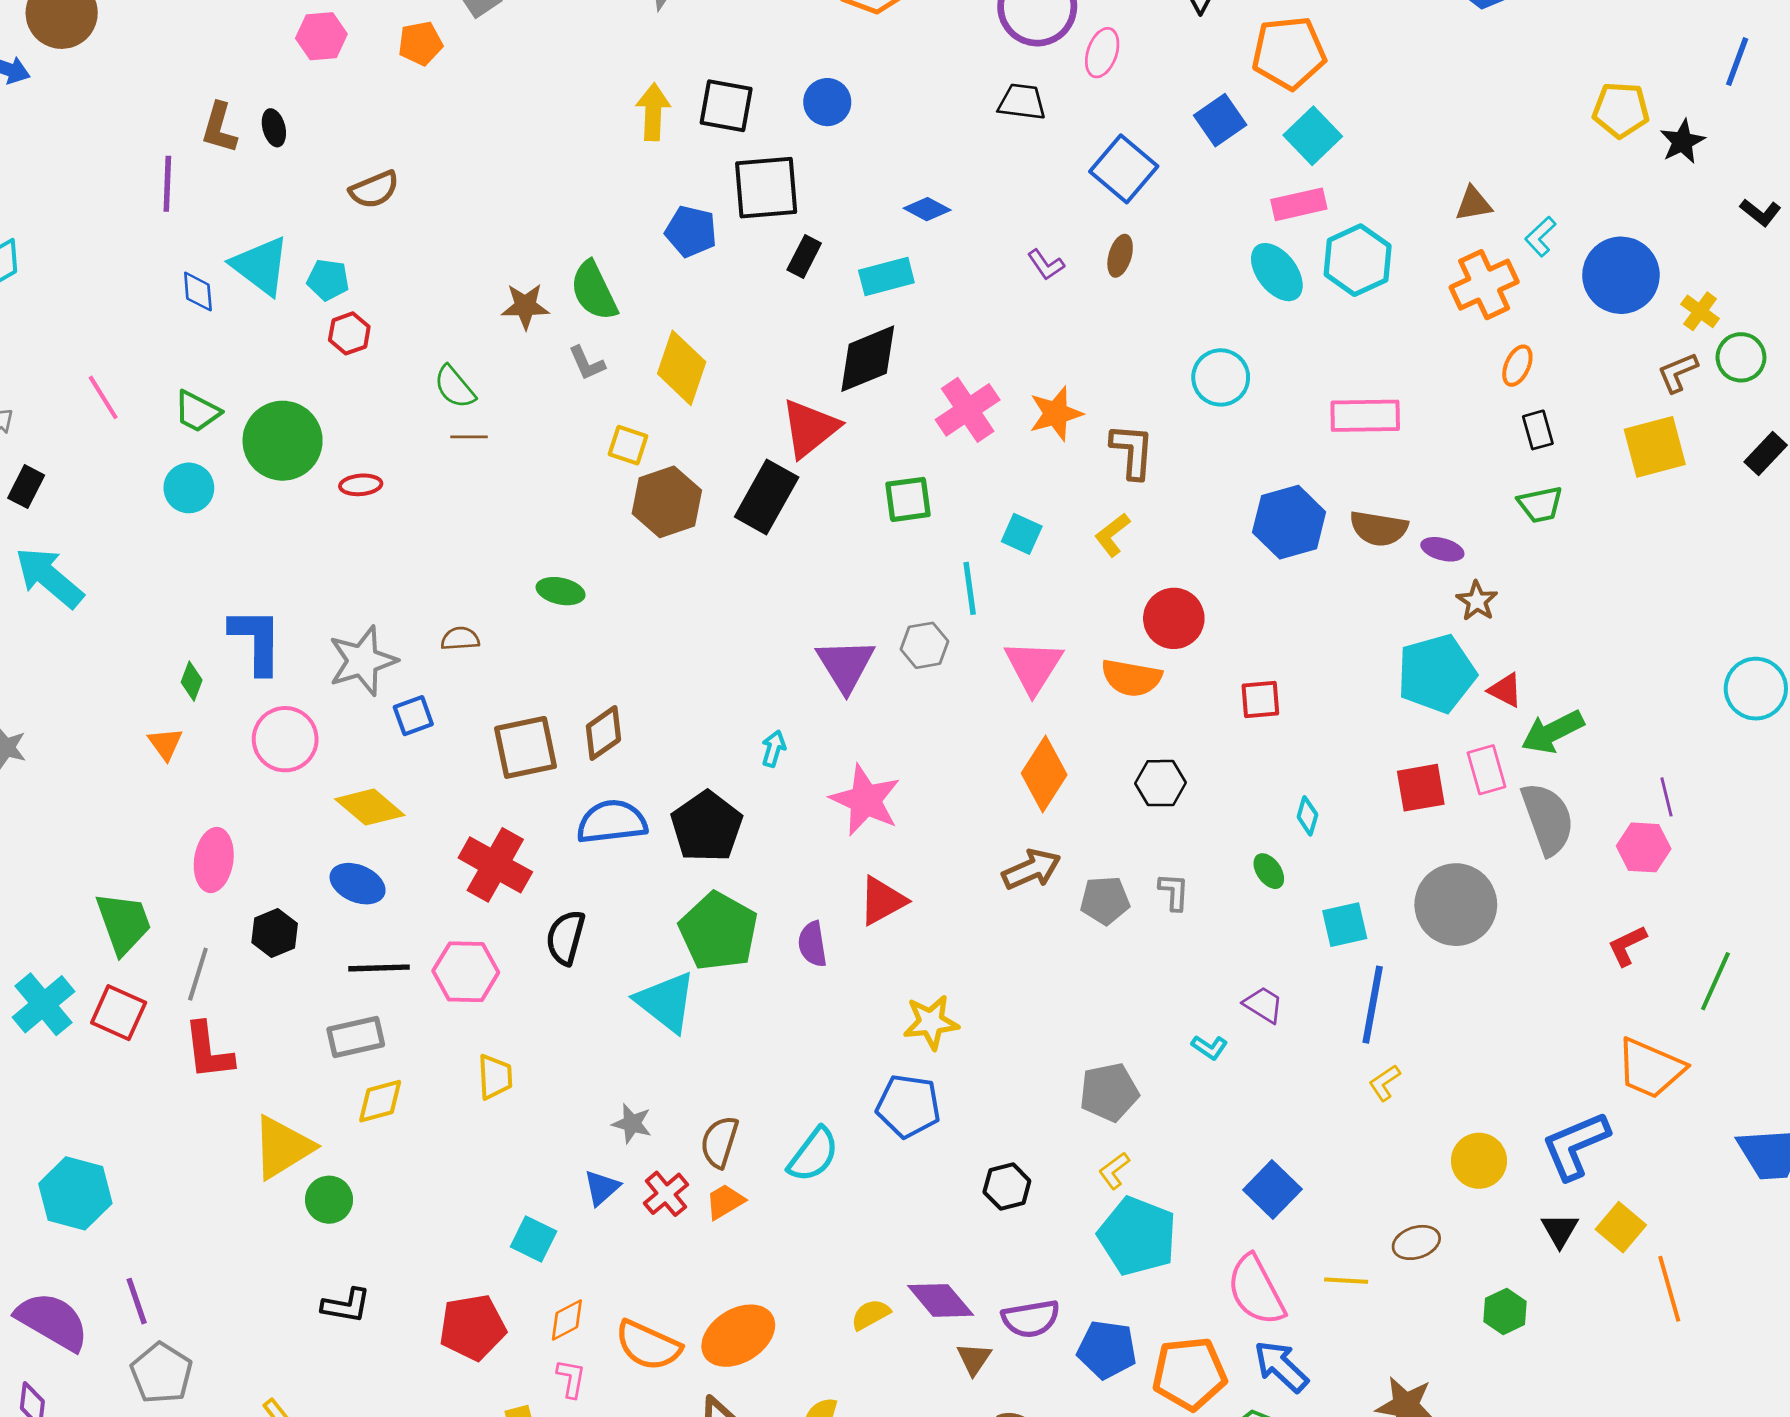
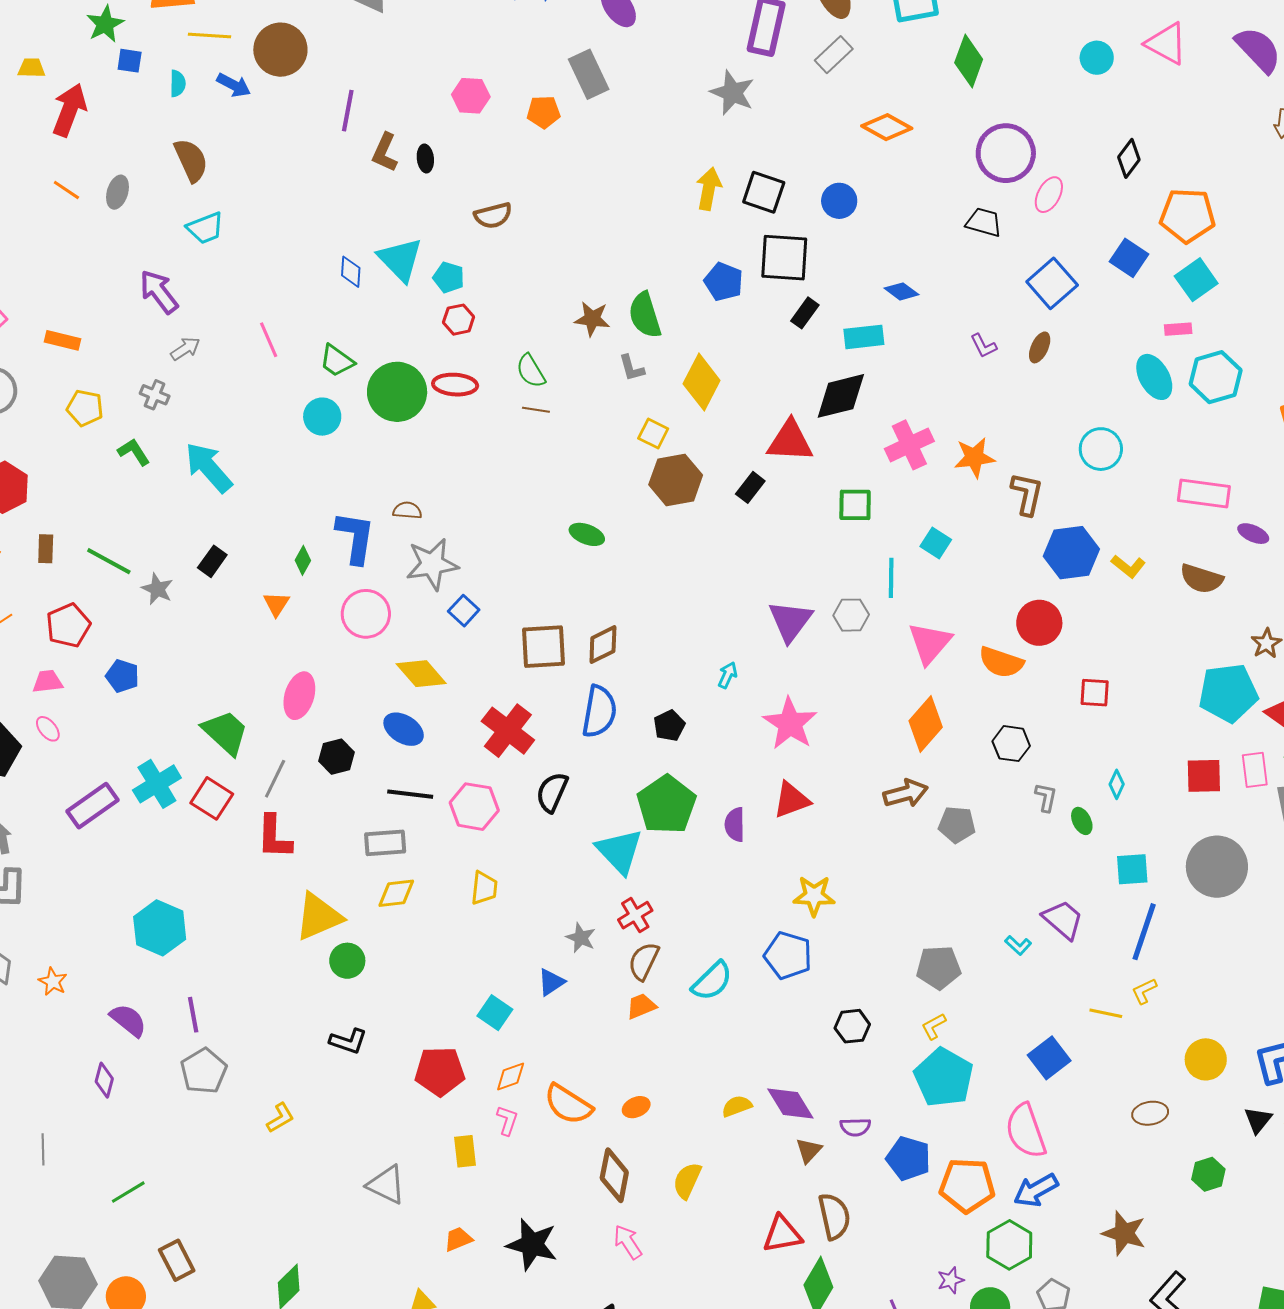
blue square: (1220, 120) -> (1129, 258), turned -30
purple line: (167, 184) -> (348, 111), moved
pink rectangle: (1299, 204) -> (1178, 329), size x0.7
red triangle: (810, 428) -> (790, 441), turned 33
red ellipse: (361, 485) -> (455, 385), moved, size x1.4
black rectangle: (26, 487) -> (212, 561), moved
black rectangle: (767, 497) -> (750, 487), size x0.6
blue hexagon: (1289, 522) -> (1071, 553), moved
yellow L-shape: (1112, 535) -> (1128, 566), moved, turned -112
purple ellipse: (1442, 549) -> (1253, 534), moved
brown semicircle: (460, 639) -> (407, 510), moved
blue square: (413, 716) -> (464, 611), turned -36
blue semicircle: (612, 822) -> (599, 712), turned 98
black pentagon: (707, 827) -> (669, 726), size x0.6
gray L-shape: (1174, 892) -> (1046, 797), moved
green trapezoid: (123, 923) -> (225, 732), turned -36
purple trapezoid: (1263, 1005) -> (1063, 920), size x1.4
red cross: (666, 1194) -> (635, 915), moved
yellow line: (1346, 1281) -> (1106, 1013), moved
purple semicircle: (1031, 1319) -> (855, 1127), size x0.7
purple semicircle: (52, 1321) -> (128, 1020), size x0.7
orange ellipse: (738, 1336) -> (636, 1107), size x0.5
blue arrow: (1281, 1366) -> (1036, 1190), turned -81

